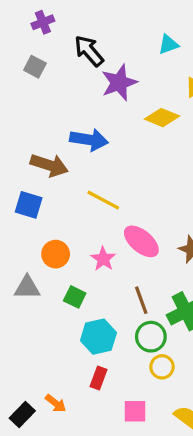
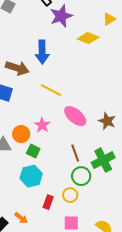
blue arrow: (89, 140) -> (42, 52), turned 80
orange circle: (56, 254) -> (21, 134), moved
pink star: (103, 259) -> (42, 125), moved
cyan hexagon: (98, 337) -> (31, 176), moved
yellow circle: (162, 367) -> (70, 195), moved

